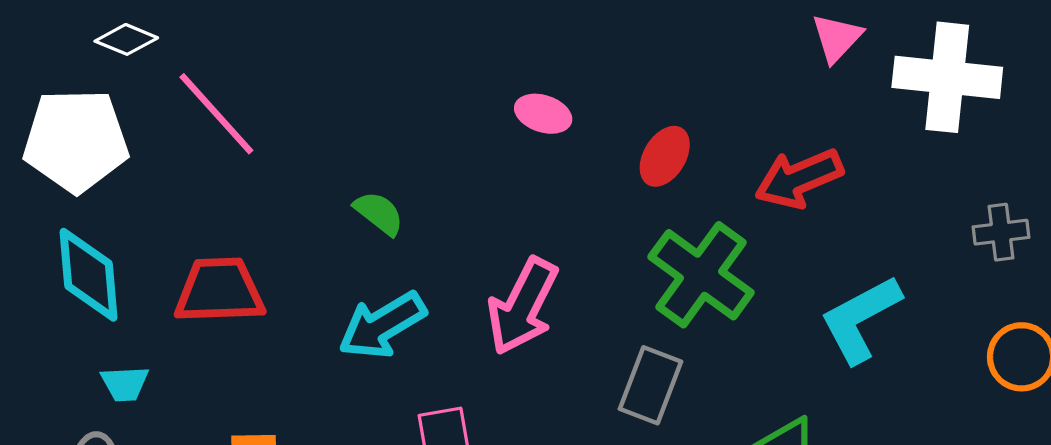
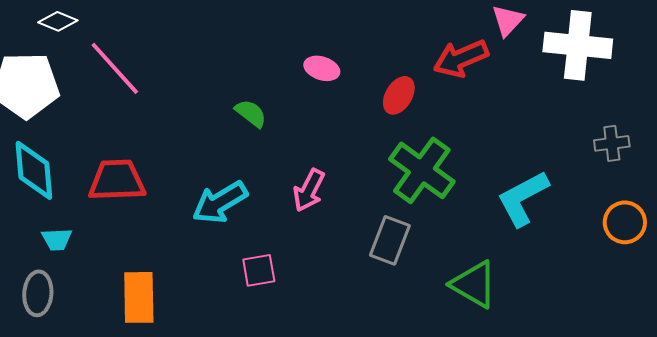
red arrow: (799, 178) -> (461, 58), moved
green semicircle: (379, 213) -> (251, 113), moved
pink arrow: (523, 306) -> (309, 190), size x0.7

